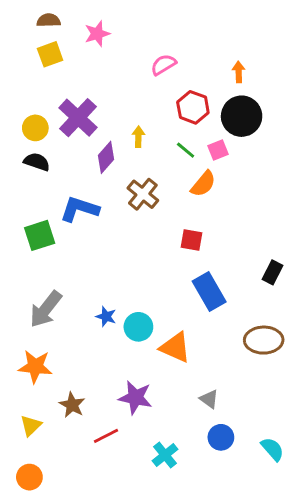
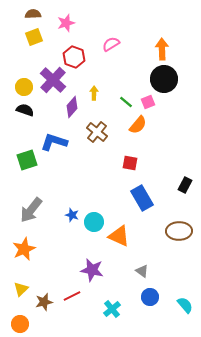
orange arrow: (239, 72) -> (162, 49), size x1.5
red hexagon: (193, 107) -> (74, 57), moved
orange star: (35, 367) -> (24, 249), turned -30
brown star: (72, 405) -> (44, 302), moved, turned 30

